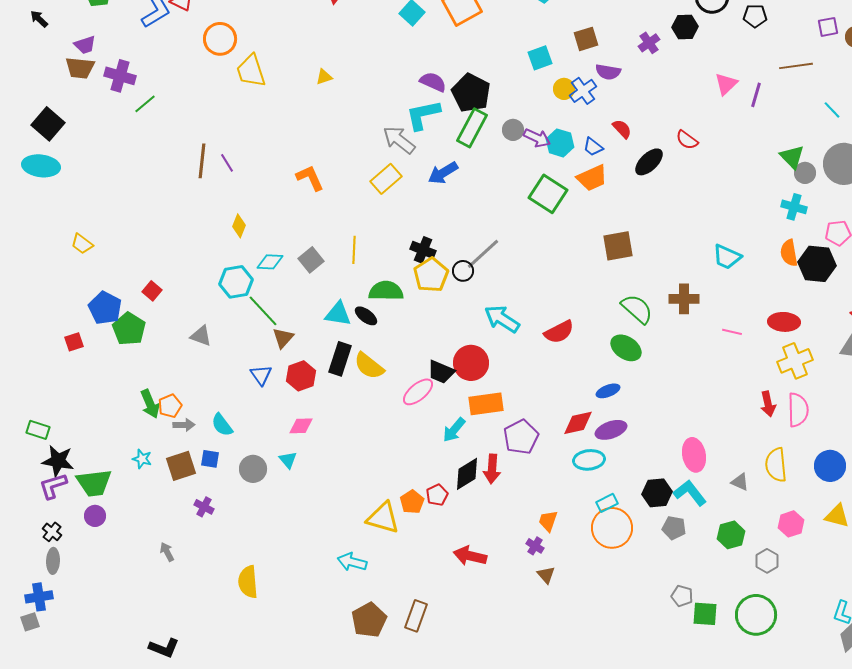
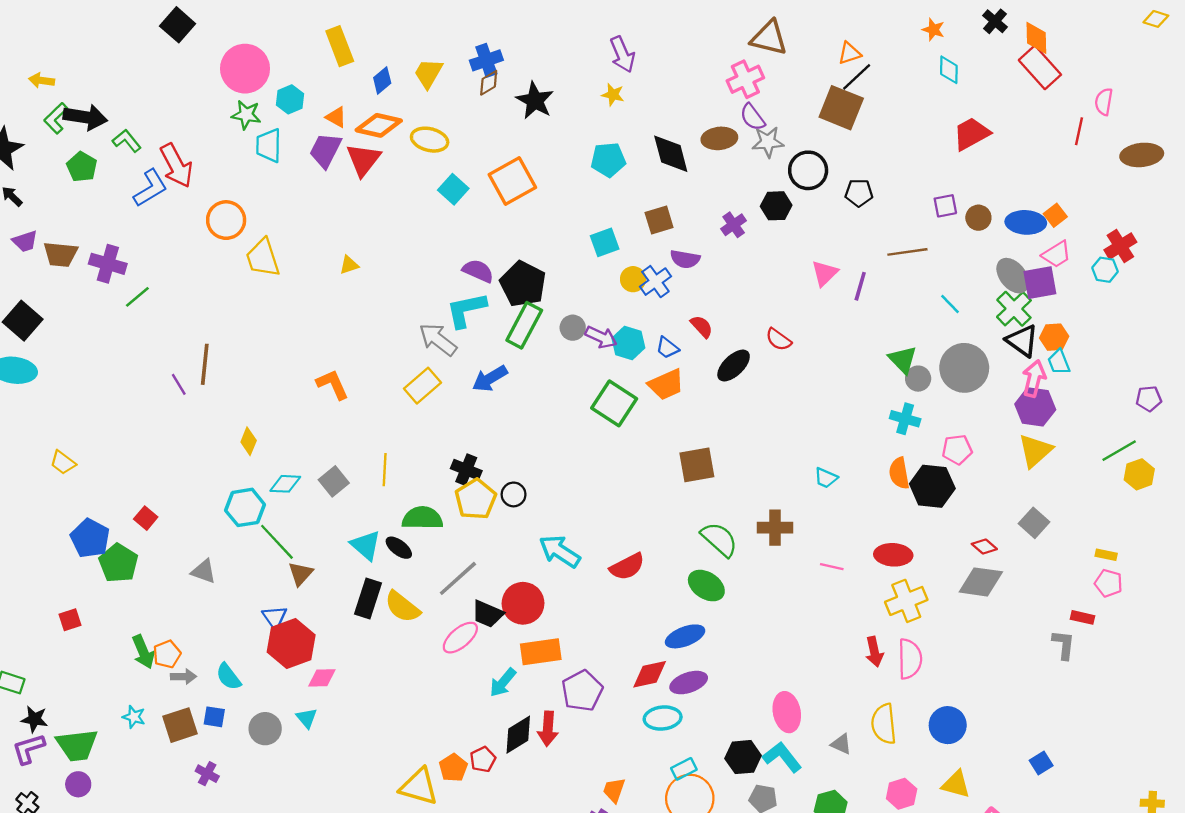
purple trapezoid: (85, 45) -> (25, 241), moved
purple line: (227, 163) -> (179, 384), moved
gray line: (483, 254) -> (458, 578), moved
cyan trapezoid: (727, 257) -> (826, 478), size x0.7
cyan triangle: (338, 314) -> (366, 545), turned 32
red square: (74, 342) -> (70, 620), moved
red hexagon: (301, 376) -> (291, 643), moved, size x1.4
blue ellipse: (608, 391) -> (685, 636), size x1.4
black star: (58, 461) -> (34, 719), size x0.7

